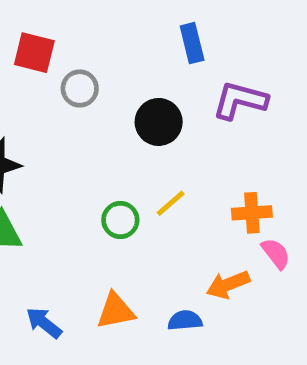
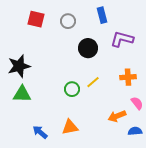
gray circle: (80, 88) -> (68, 21), moved
orange cross: (252, 213) -> (128, 77), moved
blue semicircle: (185, 320) -> (135, 131), moved

